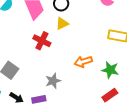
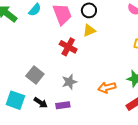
orange arrow: (83, 62) -> (107, 87), moved
gray star: (53, 81) -> (69, 82), moved

